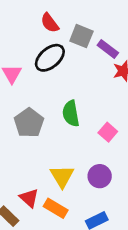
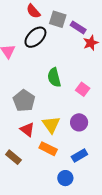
gray pentagon: (29, 123) -> (24, 101), moved
red triangle: (29, 198) -> (27, 130), moved

